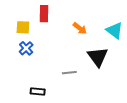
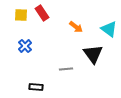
red rectangle: (44, 14) -> (42, 13), turned -35
yellow square: (23, 27) -> (21, 15), moved

